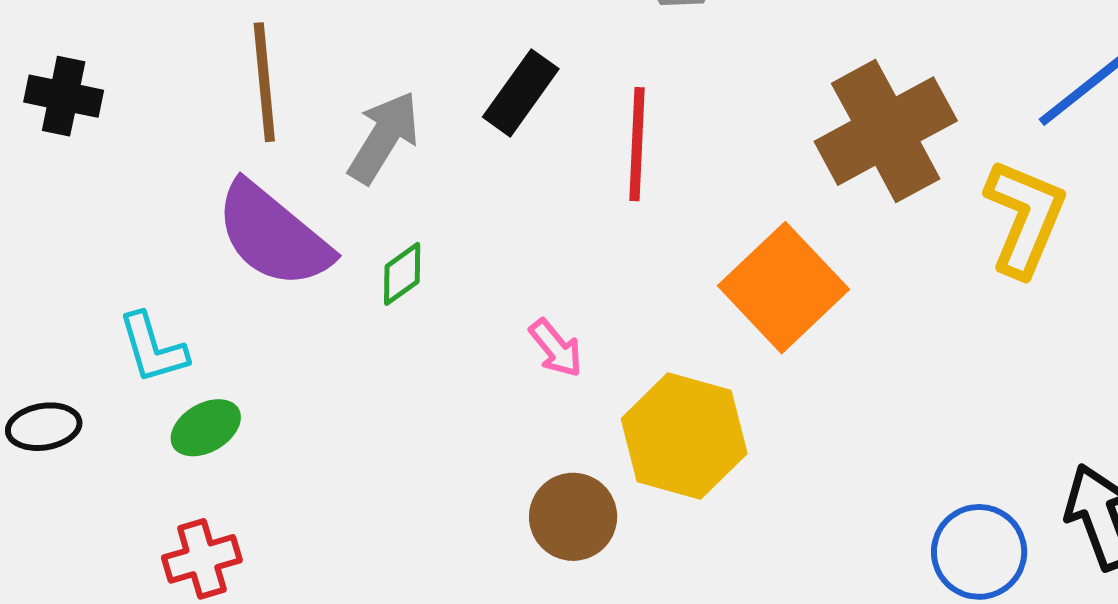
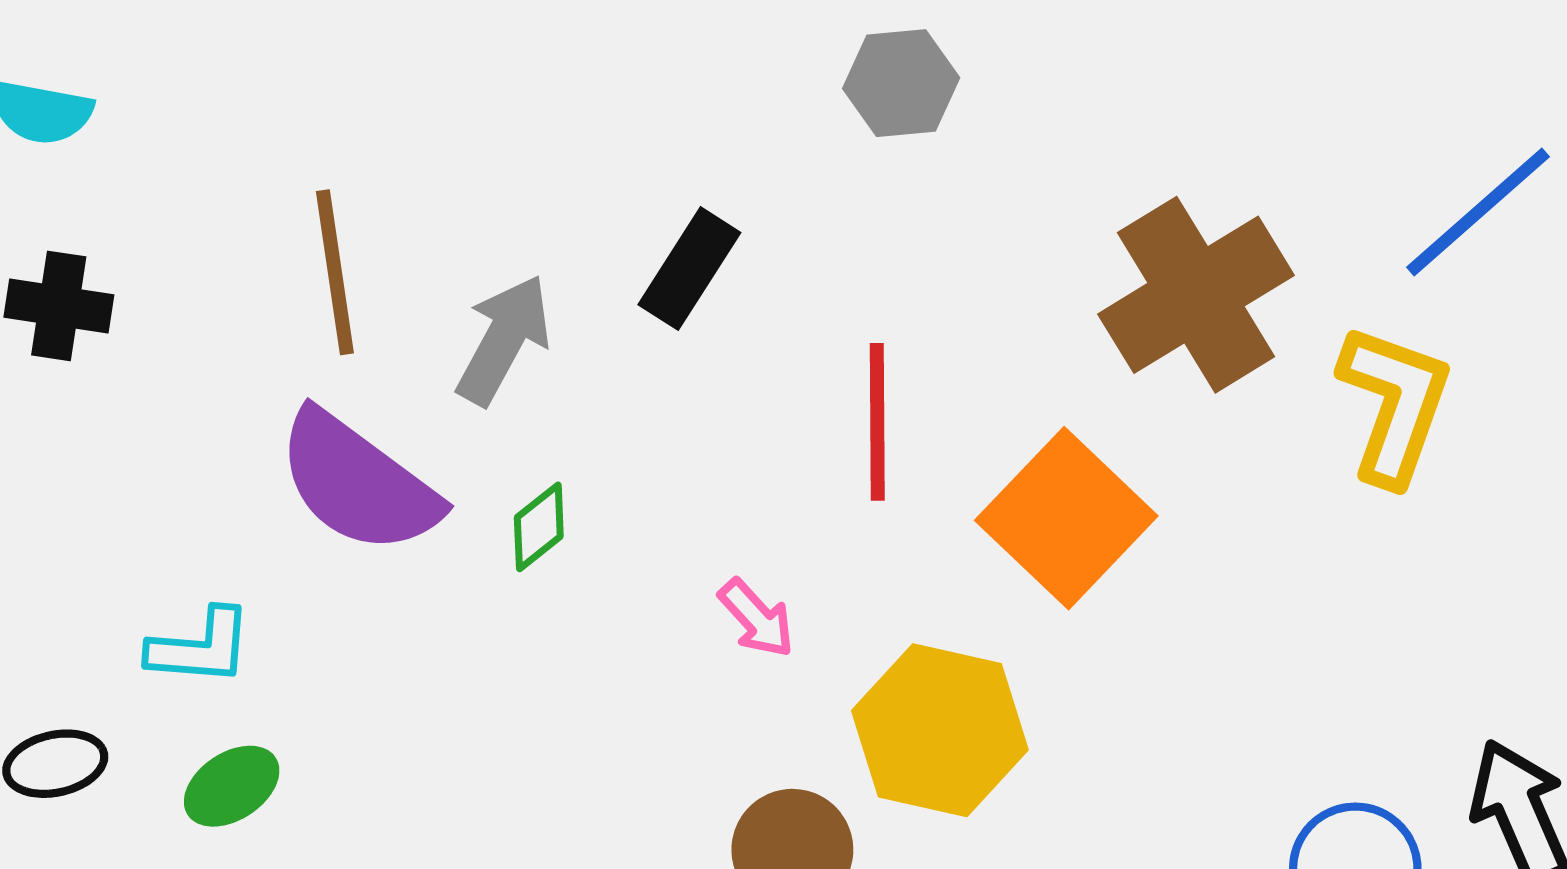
red line: (637, 144) -> (877, 422), moved
cyan L-shape: (153, 348) -> (200, 647), turned -66
green ellipse: (206, 428) -> (232, 786), moved

